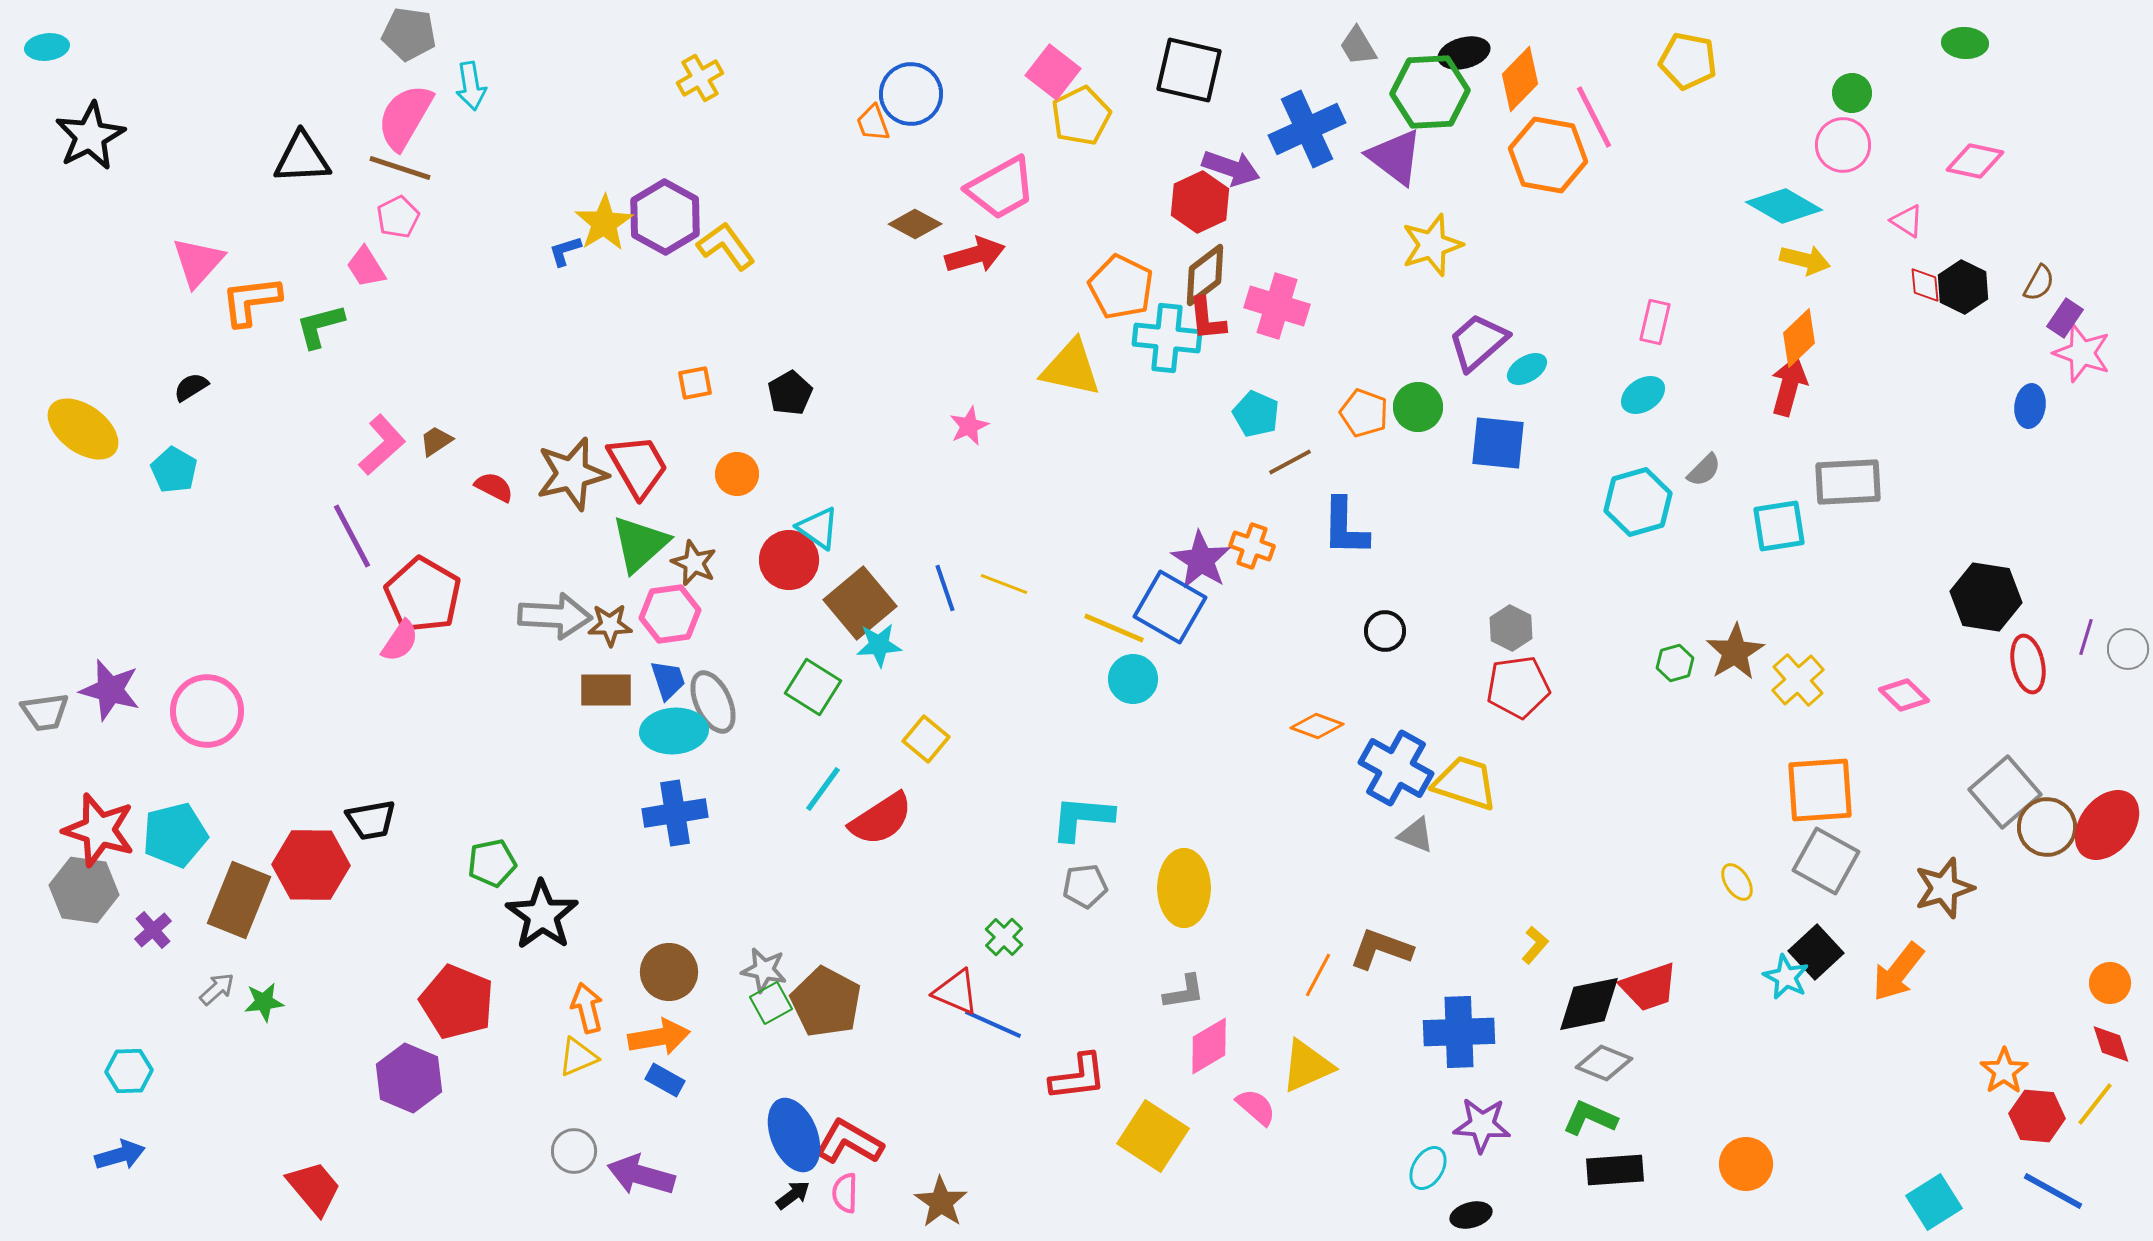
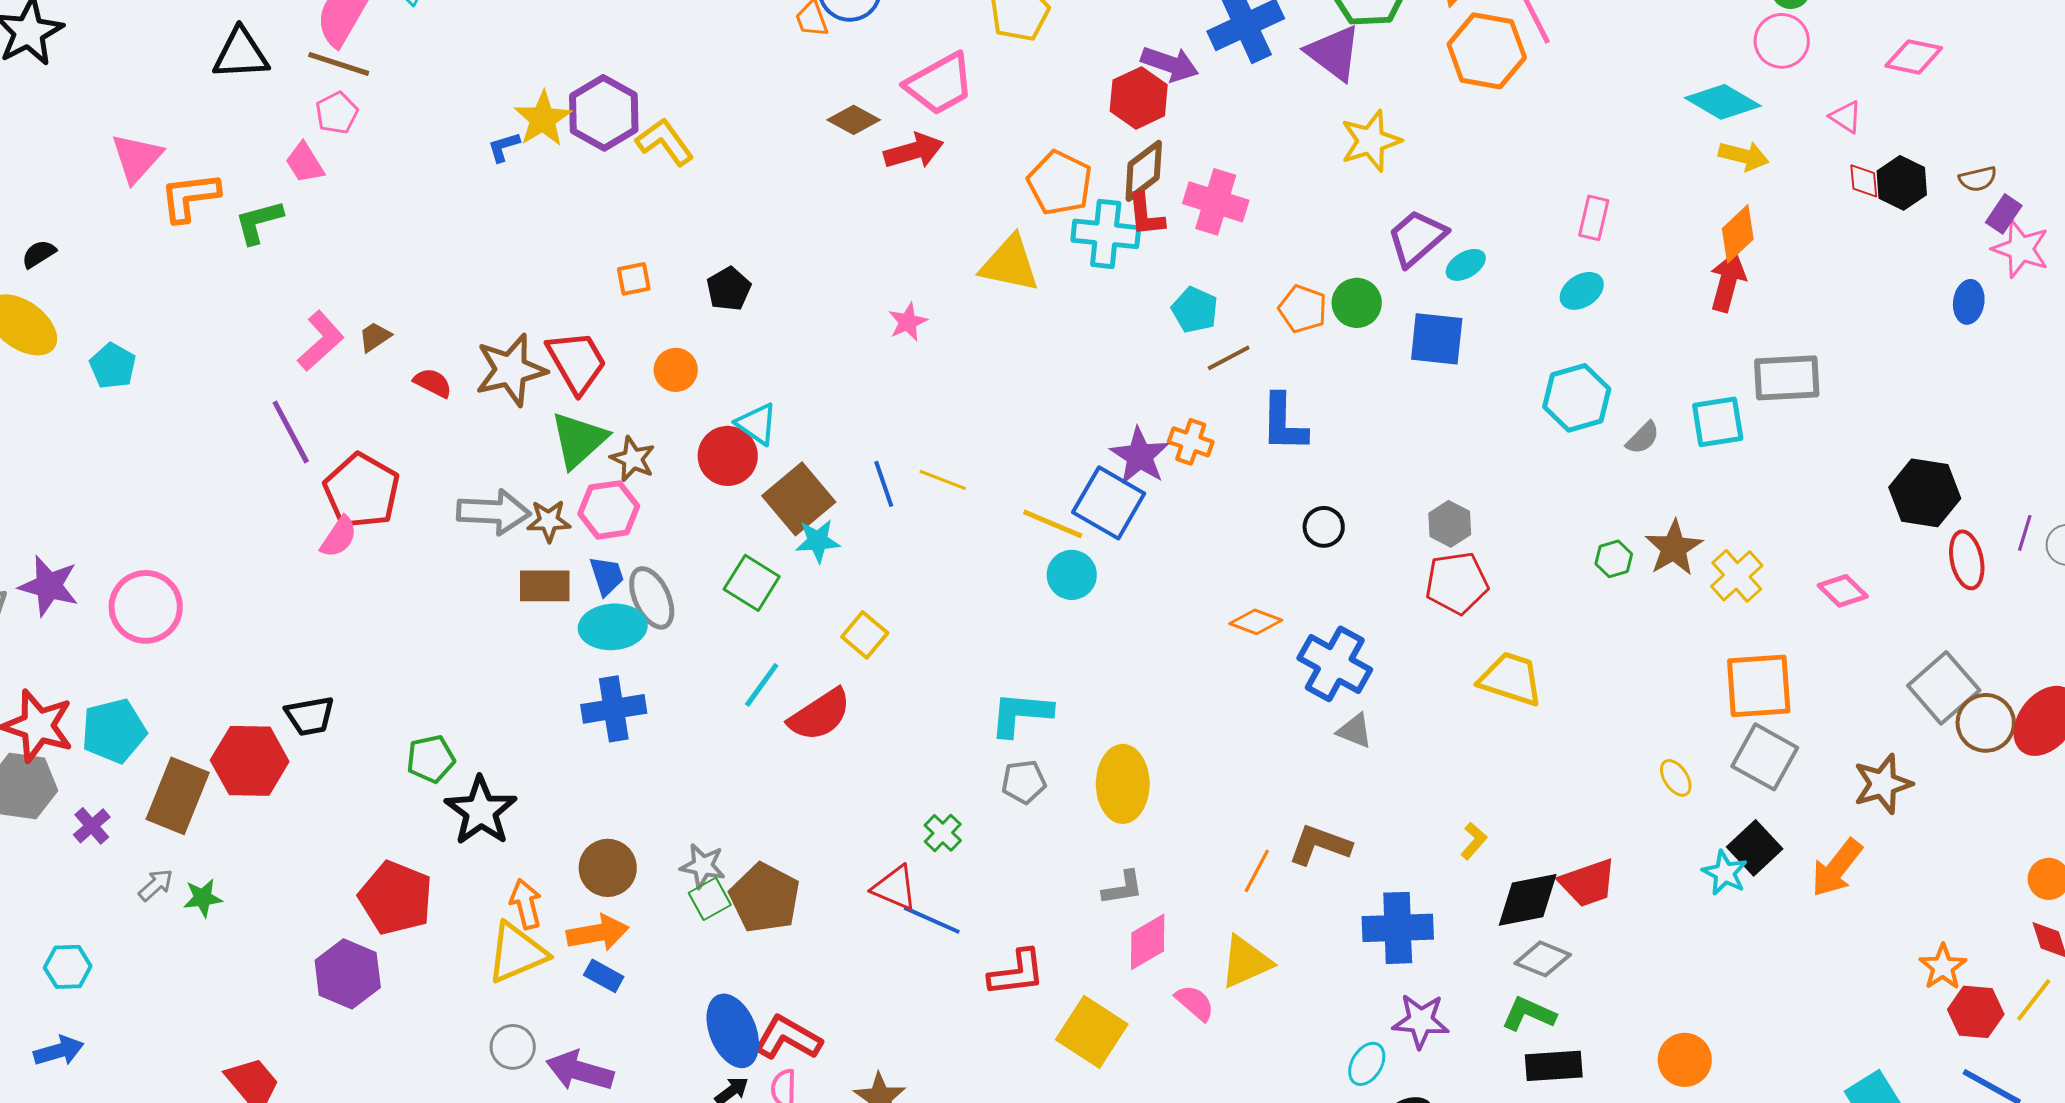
brown semicircle: (2039, 283) -> (1978, 179), turned 48
black semicircle: (191, 387) -> (39, 254), moved
gray semicircle: (1704, 470) -> (1643, 438), moved
yellow trapezoid: (1465, 783) -> (1511, 679), moved
yellow triangle: (578, 1057) -> (517, 953), size x1.6

